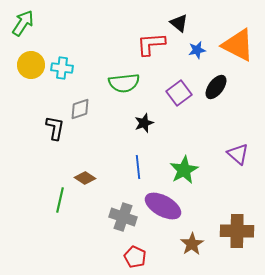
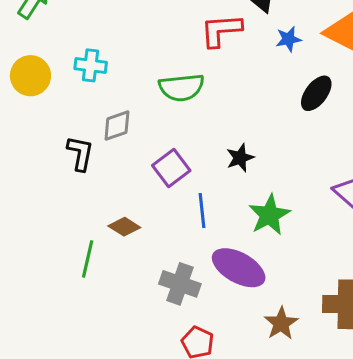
yellow circle: (31, 65) -> (30, 76), moved
purple square: (179, 93) -> (171, 168), moved
black star: (144, 123) -> (240, 158), moved

